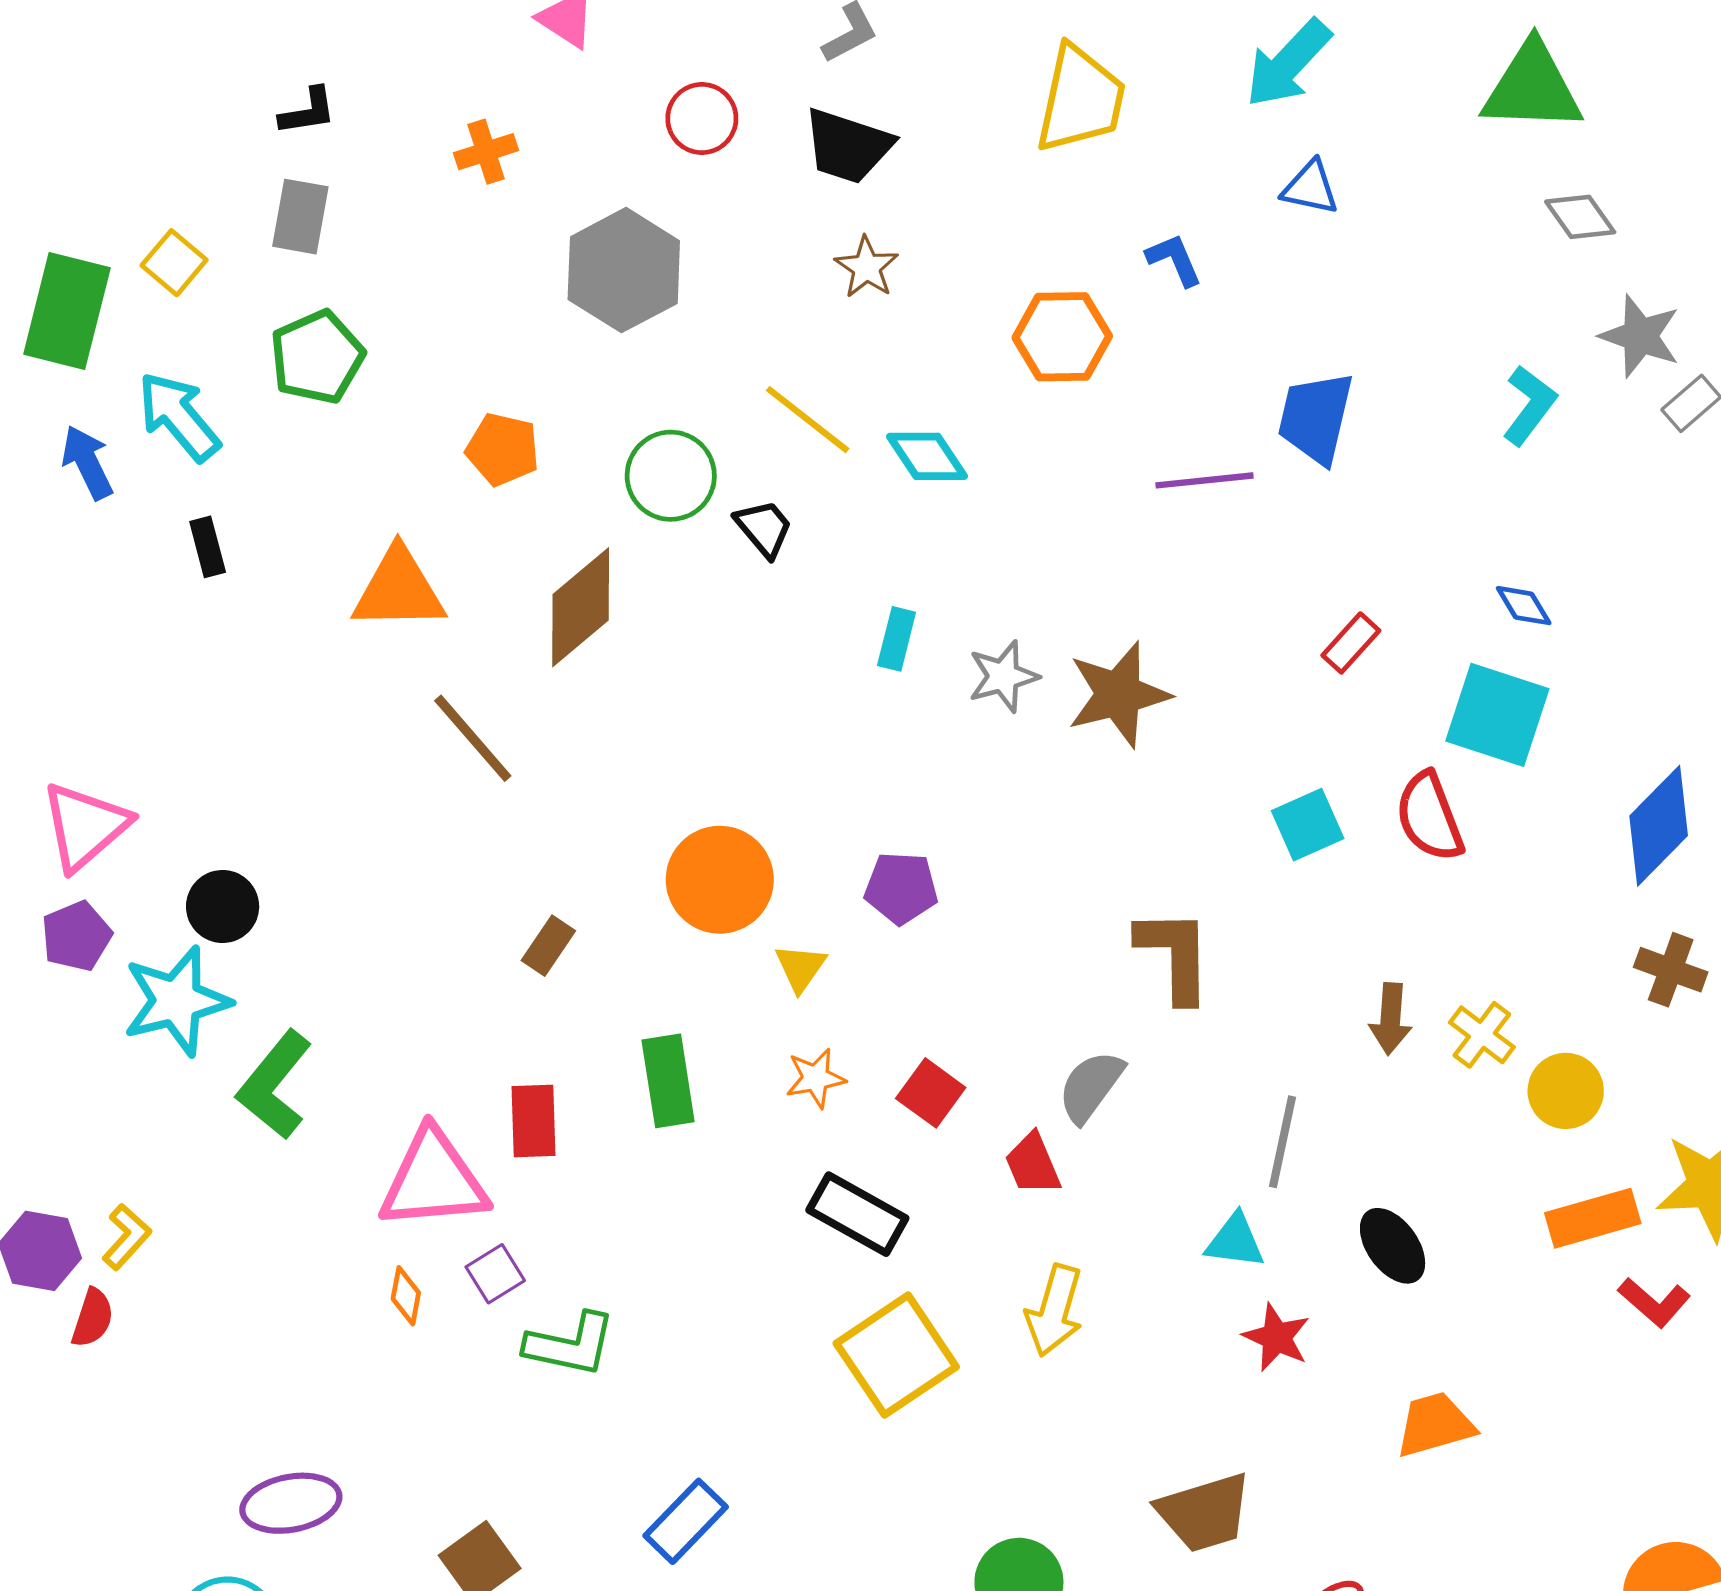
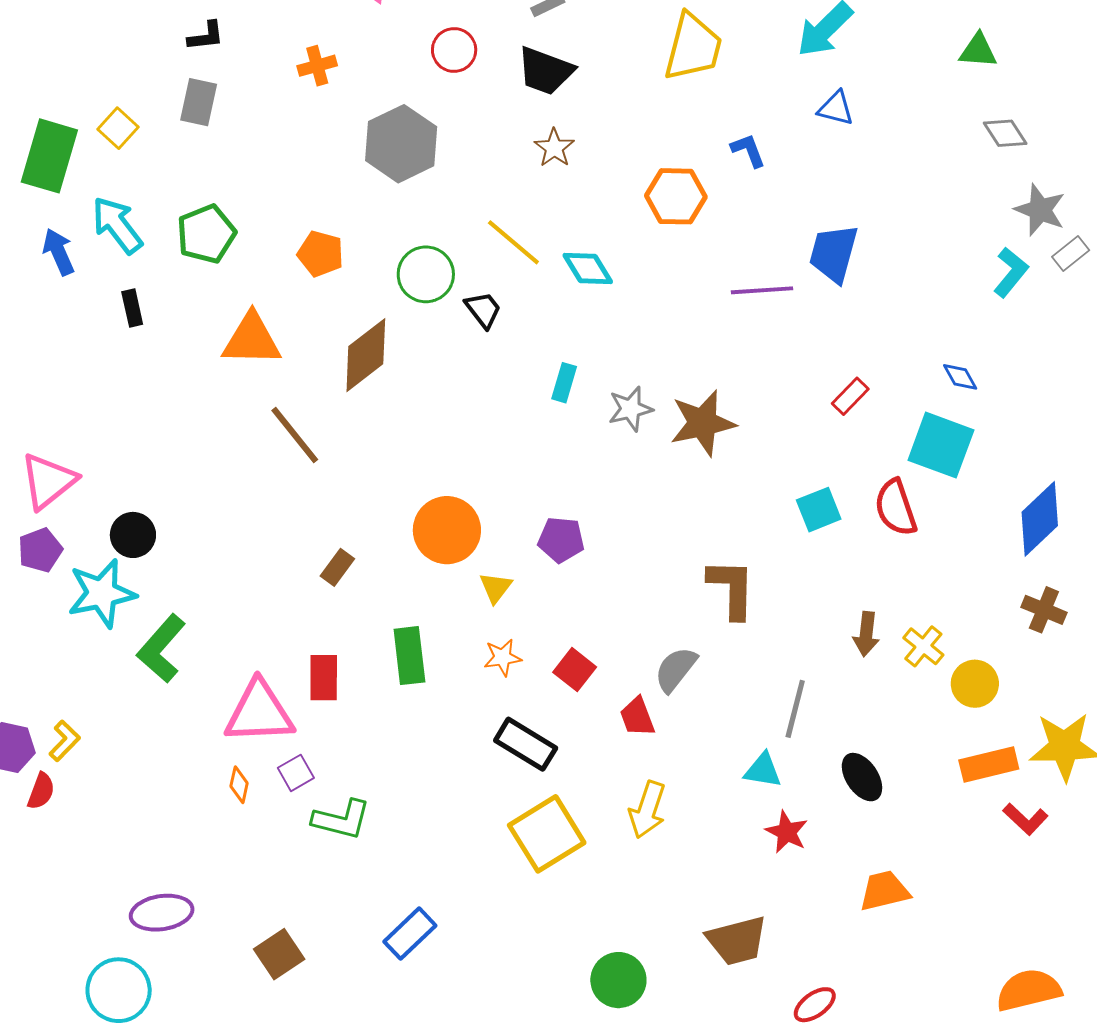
green triangle: (1532, 88) -> (978, 51), size x0.6
green pentagon: (317, 357) -> (206, 234), moved
cyan L-shape: (1529, 405) -> (1011, 272), moved

